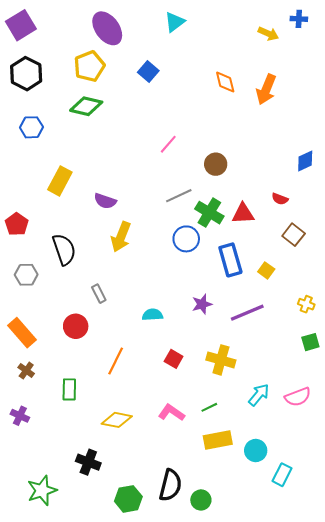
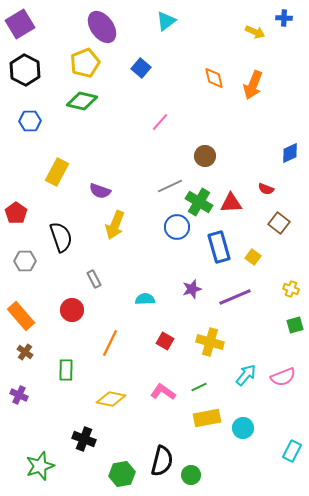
pink line: (168, 144) -> (160, 122), moved
cyan rectangle: (282, 475) -> (292, 451), moved

